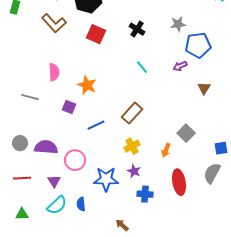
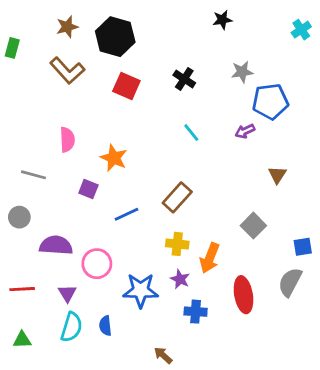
brown triangle: (204, 88) -> (277, 175), moved
gray circle: (20, 143) -> (19, 217), moved
yellow cross: (132, 146) -> (177, 244), turned 35
orange arrow: (166, 150) -> (210, 258), moved, size x1.5
cyan semicircle: (57, 205) -> (71, 327), turned -30

